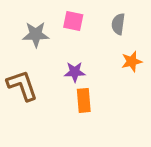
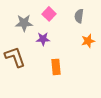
pink square: (73, 21) -> (49, 14), turned 32
purple star: (75, 72) -> (43, 39), moved

